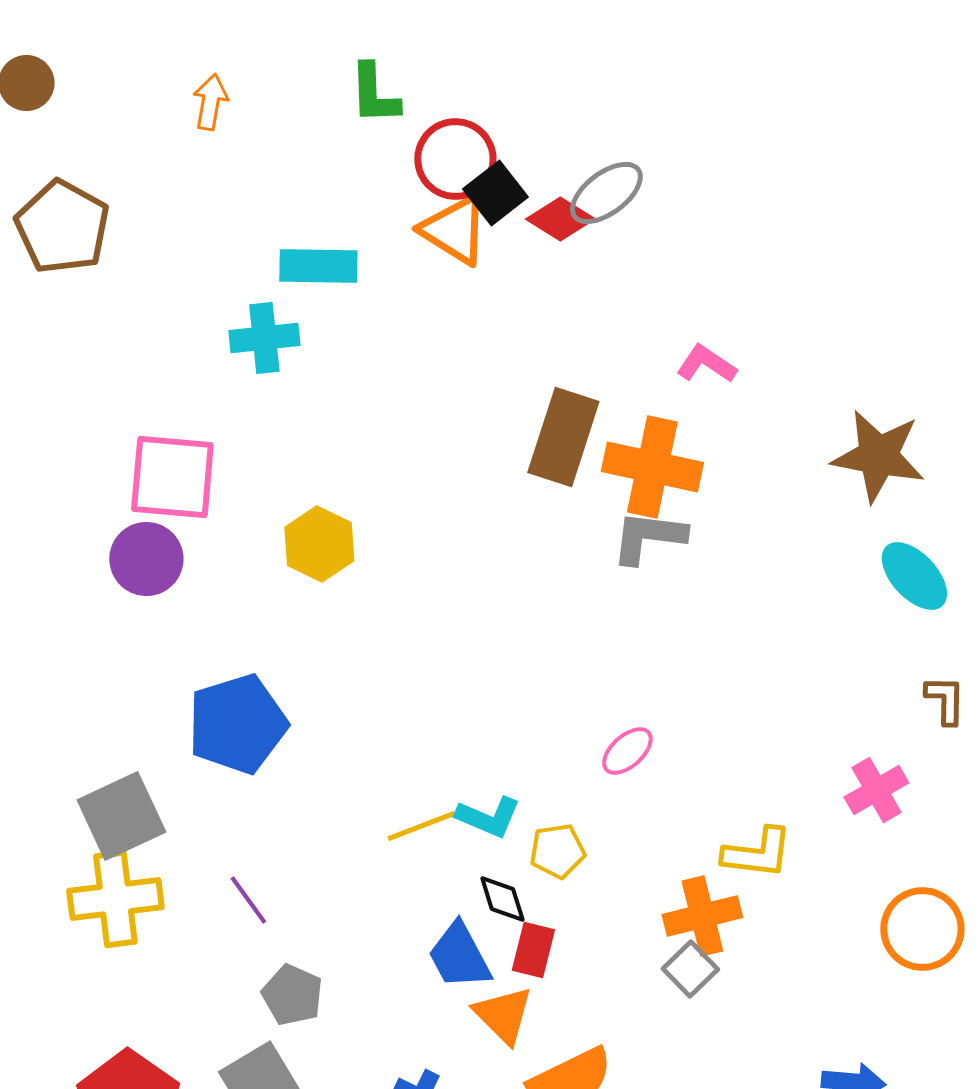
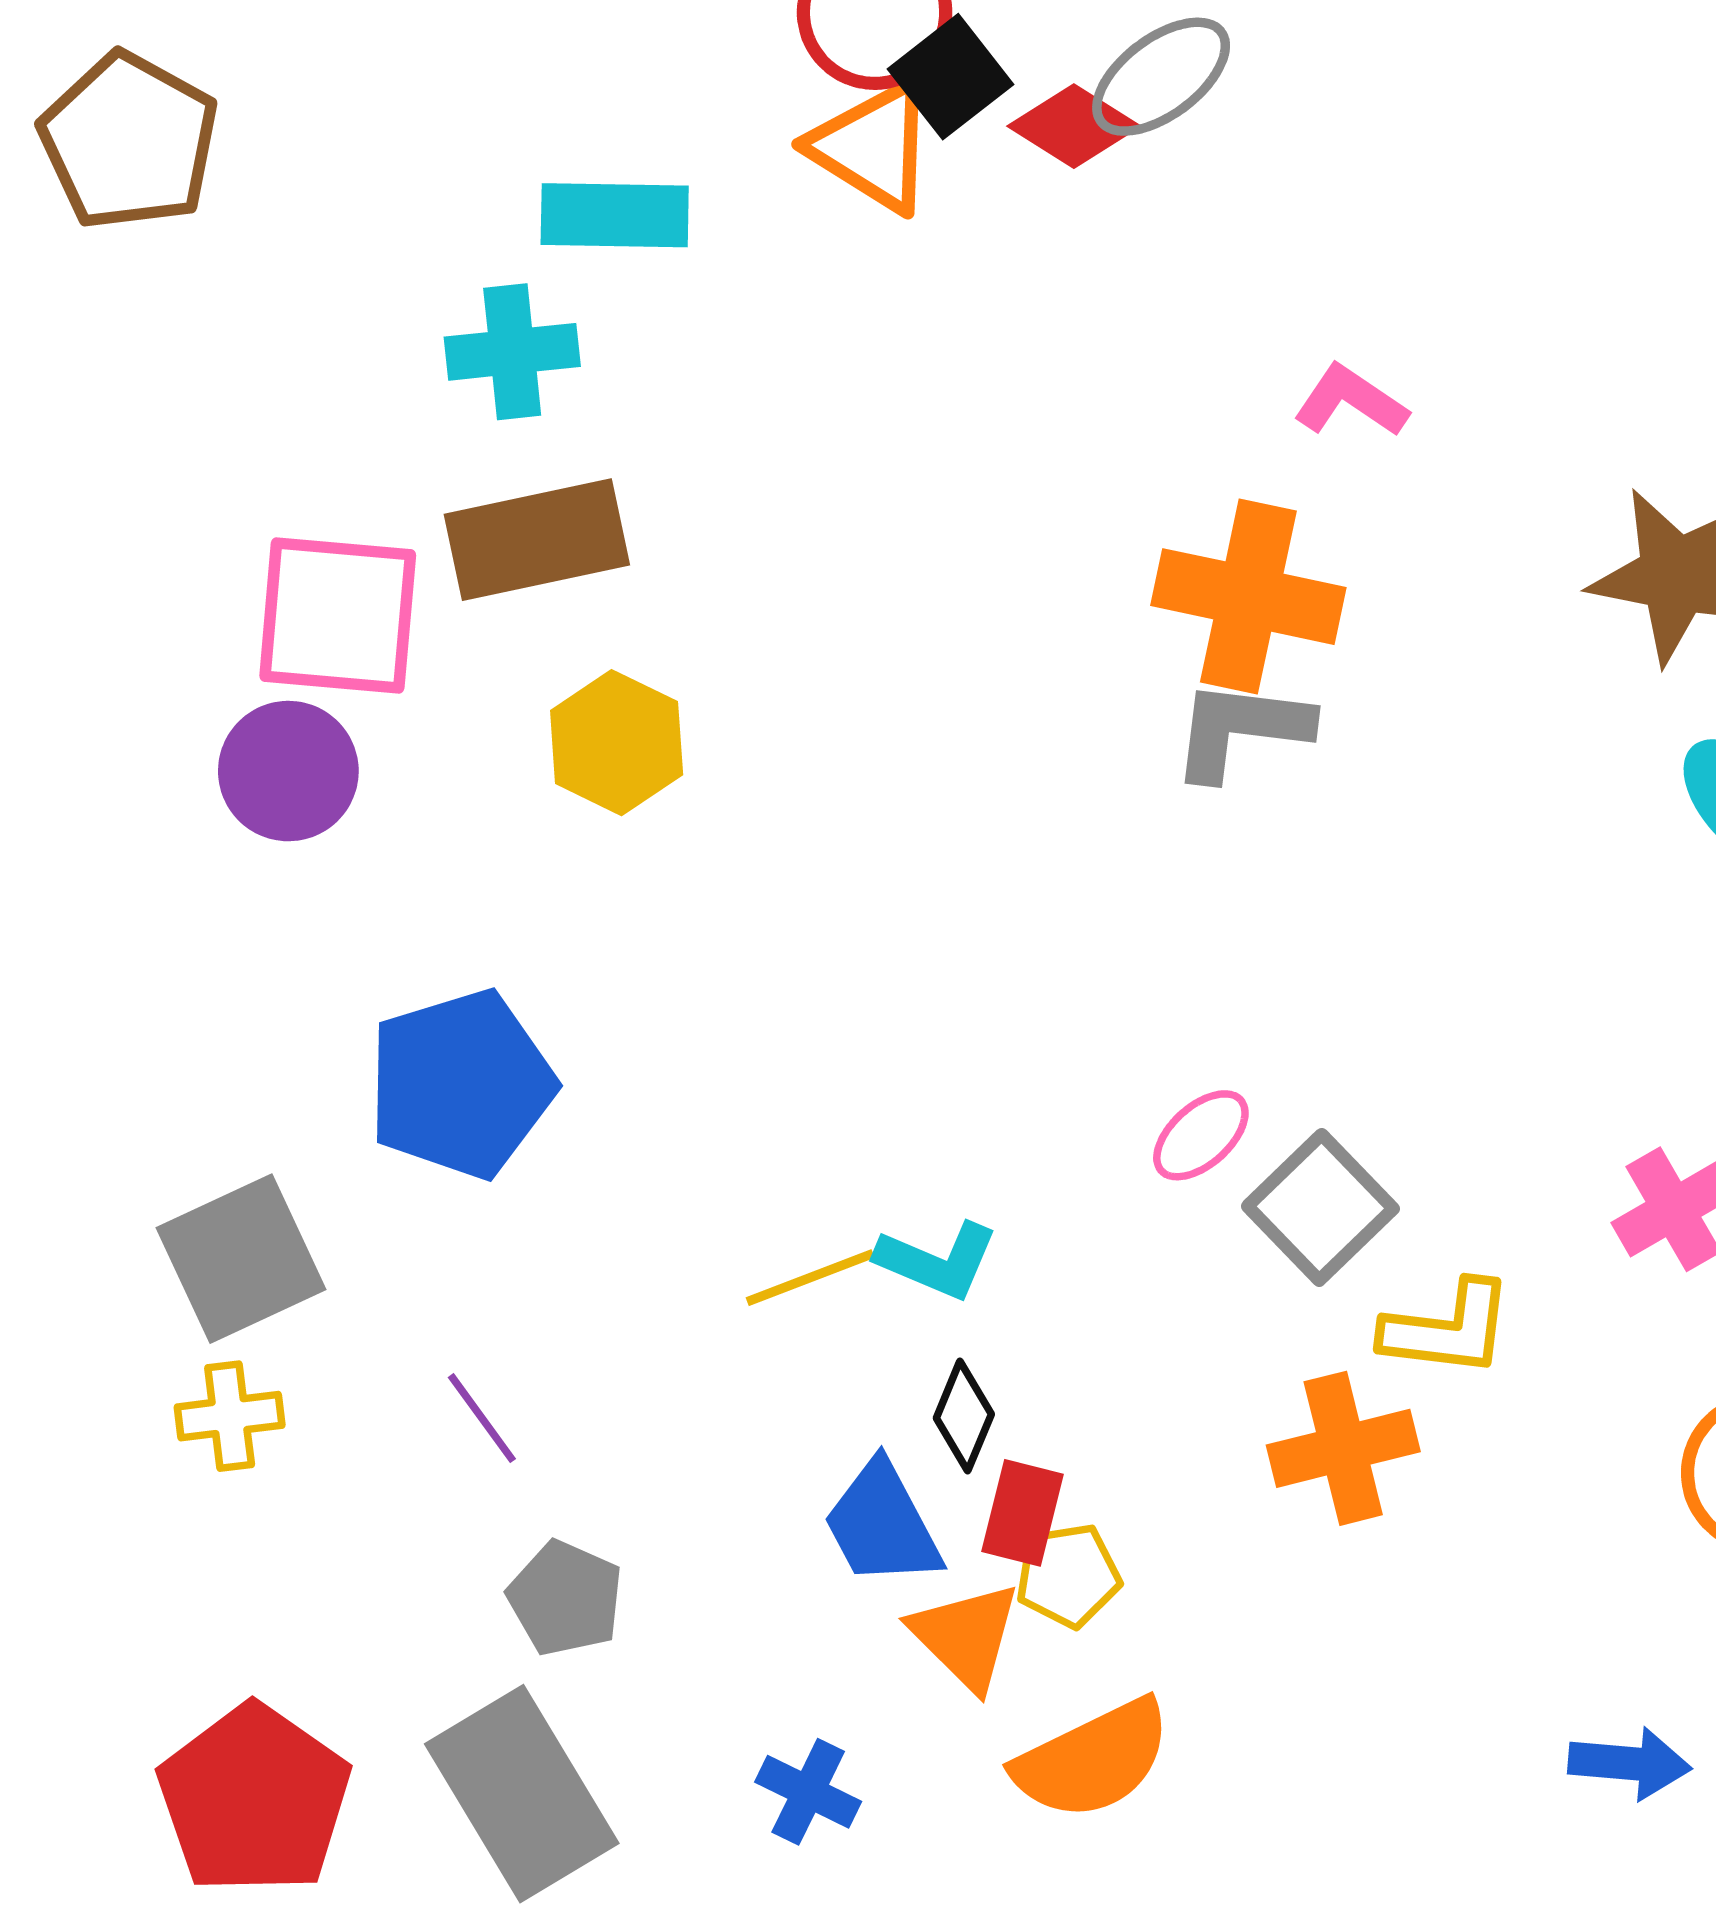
brown rectangle: (563, 437) -> (537, 540), moved, turned 60
yellow pentagon: (557, 851) -> (1068, 1575), moved
yellow cross: (115, 899) -> (230, 1416), size x0.6
black diamond: (502, 899) -> (964, 1416), turned 40
gray square: (690, 969) -> (1320, 1207), moved, size x1.4

